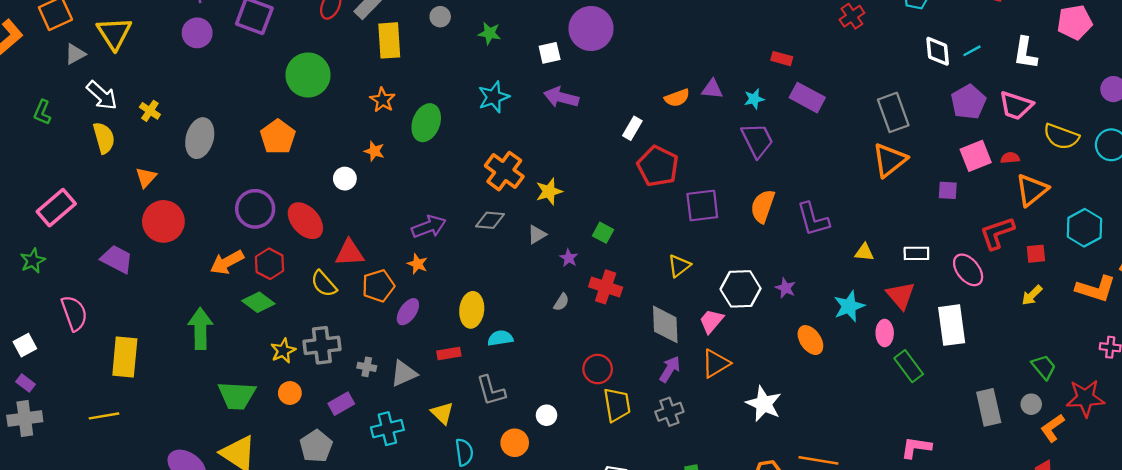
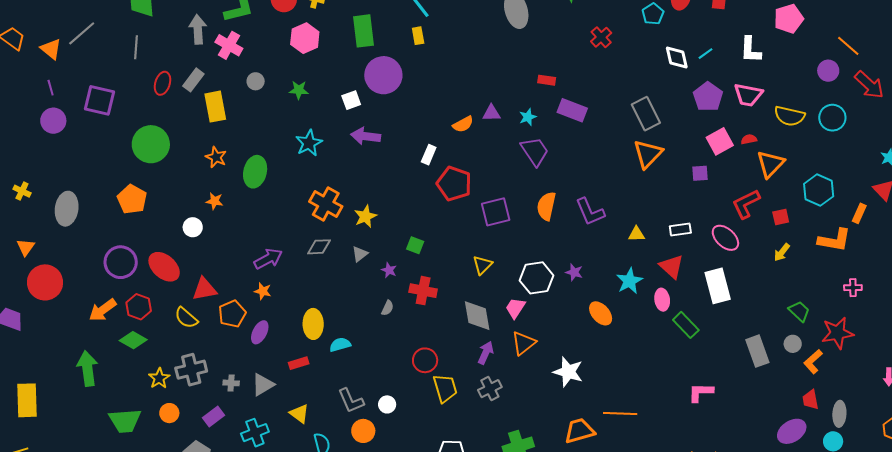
gray L-shape: (491, 391) -> (351, 401), moved

